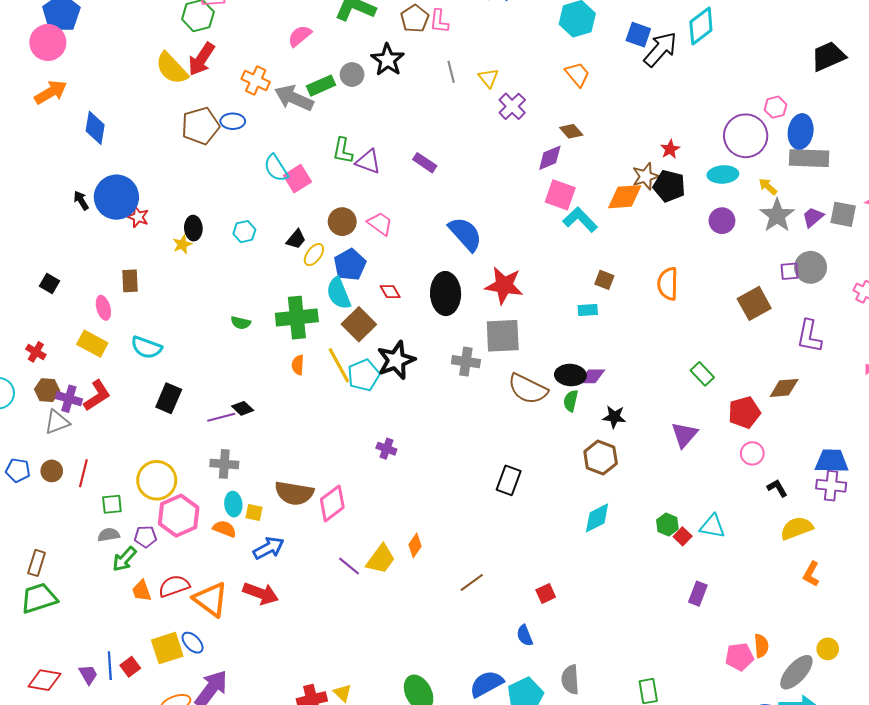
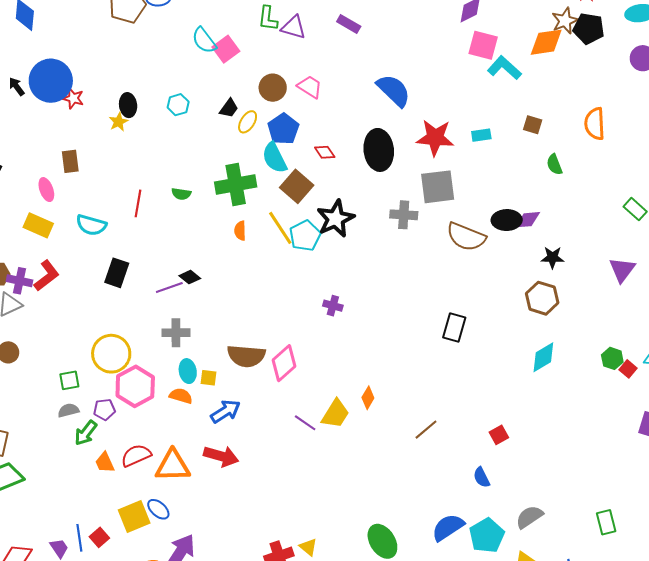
cyan rectangle: (588, 310) -> (481, 135), moved
green semicircle: (571, 401) -> (554, 165), moved, turned -30
red line: (83, 473) -> (138, 203), moved
orange triangle: (211, 599) -> (173, 466), turned -33
gray semicircle: (570, 680) -> (529, 517), turned 64

